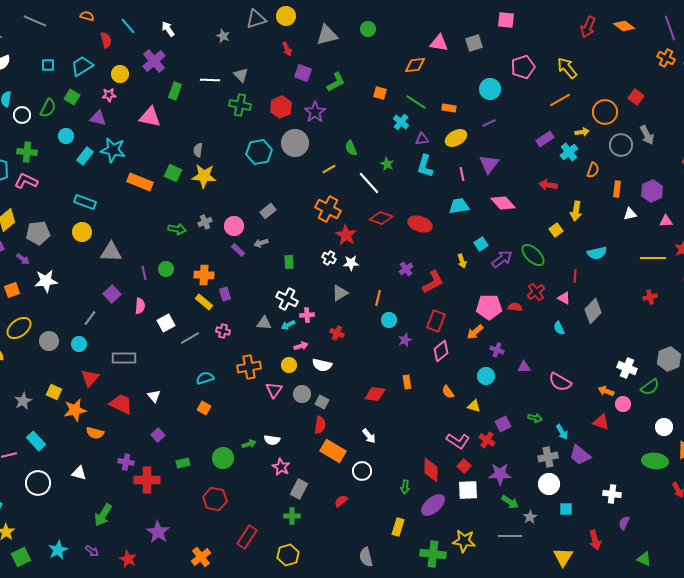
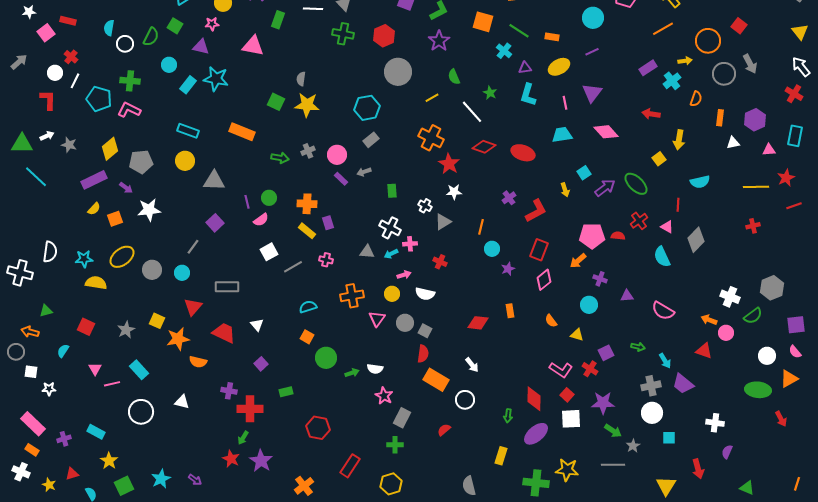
orange square: (380, 93) -> (483, 22), size x1.5
purple star: (315, 112) -> (439, 41), moved
cyan hexagon: (259, 152) -> (367, 108), moved
orange rectangle: (140, 182) -> (242, 132), moved
white cross: (329, 258) -> (425, 206), moved
pink semicircle: (140, 306) -> (261, 220), moved, turned 49
cyan semicircle: (559, 328) -> (662, 257), size x1.5
green circle: (223, 458) -> (326, 358), moved
green arrow: (103, 515) -> (243, 438), moved, size x0.6
red star: (128, 559) -> (231, 459), moved

